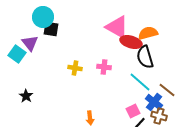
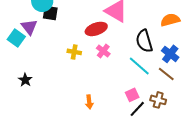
orange semicircle: (148, 33) -> (170, 20), moved
red ellipse: (131, 42) -> (96, 29), moved, turned -35
pink cross: (104, 67) -> (103, 51), turned 32
blue cross: (154, 102) -> (170, 54), moved

